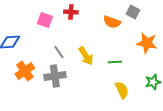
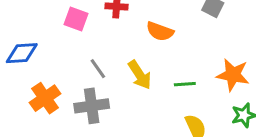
orange semicircle: (112, 22) -> (160, 31), moved
orange star: (147, 43) -> (233, 75), moved

